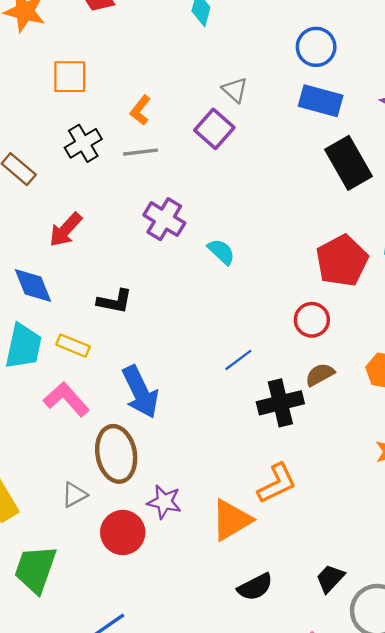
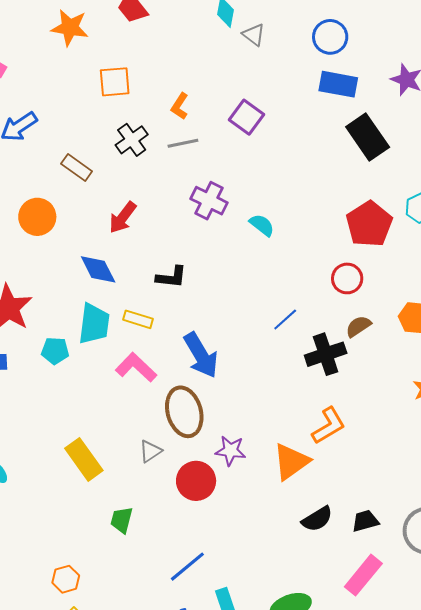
gray triangle: (235, 90) -> (254, 35), moved
green trapezoid: (35, 569) -> (122, 520), size x0.6
black trapezoid: (330, 578) -> (365, 521), moved, turned 36

